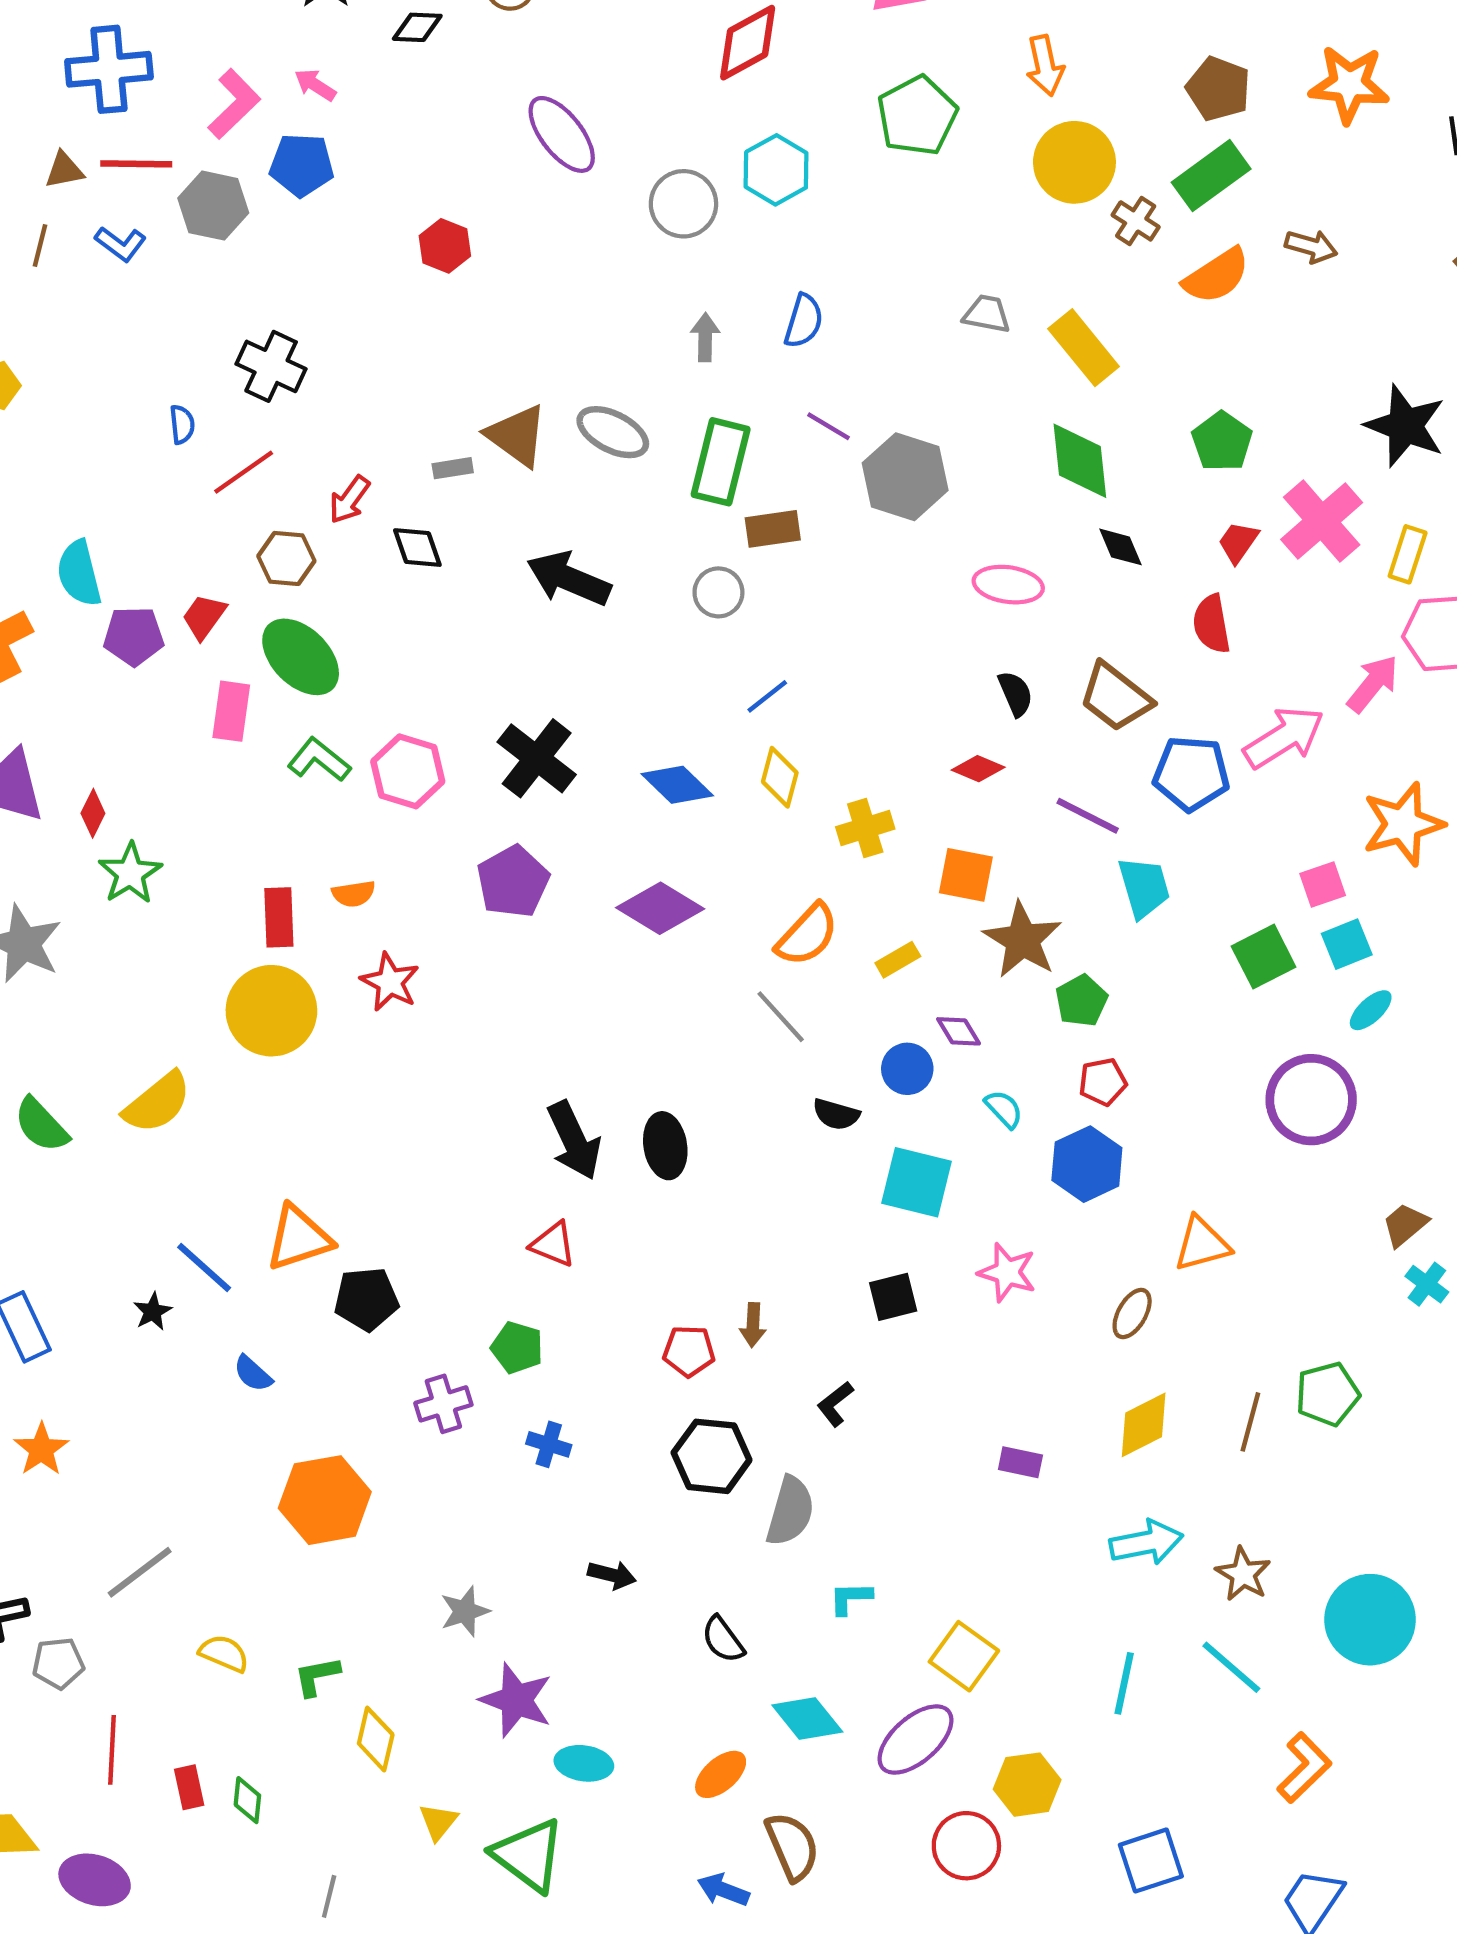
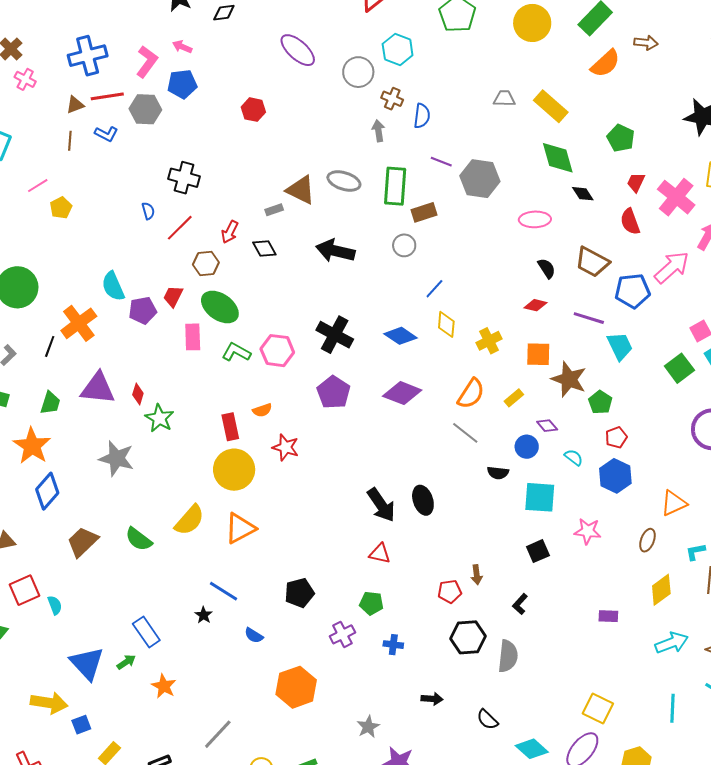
brown cross: (1136, 221) -> (392, 99), moved
pink cross: (1322, 521) -> (676, 197), moved
orange triangle: (299, 1238) -> (240, 528), moved
cyan L-shape: (851, 1598) -> (695, 552), moved

